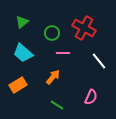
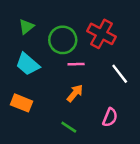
green circle: (52, 33) -> (63, 40), size x1.5
orange arrow: (53, 77) -> (75, 93), moved
orange rectangle: (18, 85) -> (22, 103), turned 54

